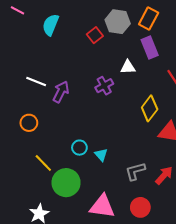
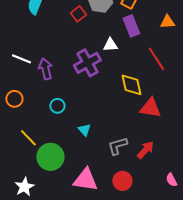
purple cross: (104, 86) -> (87, 63), size x1.5
purple arrow: (61, 92) -> (45, 69), turned -40
yellow diamond: (150, 108) -> (131, 85), turned -50
cyan circle: (79, 148) -> (57, 106), moved

